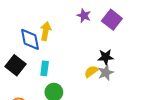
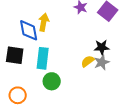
black square: (16, 65) -> (15, 55), turned -30
cyan rectangle: (45, 68) -> (43, 58), size x1.5

